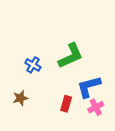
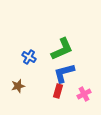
blue L-shape: (89, 87) -> (64, 73), moved

